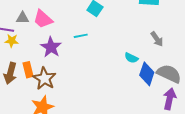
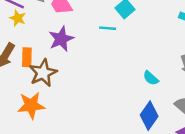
cyan line: (81, 36) -> (108, 28), moved
blue diamond: (147, 74) -> (149, 116), moved

